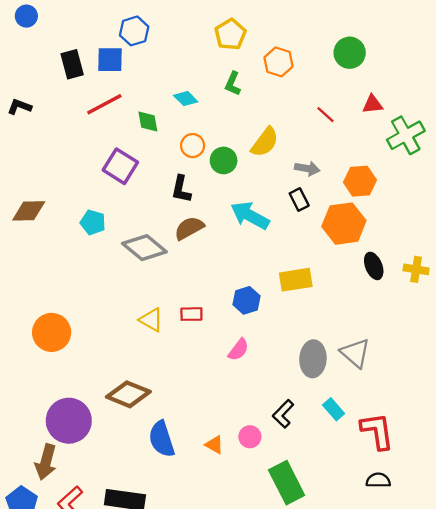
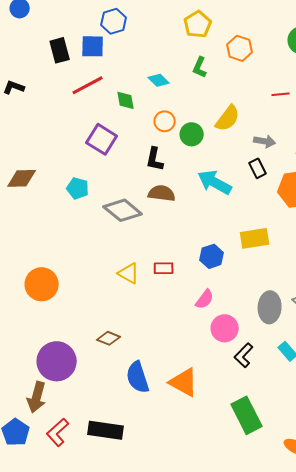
red line: (326, 115) -> (281, 94), turned -48
brown semicircle: (189, 228) -> (162, 193), turned 36
brown diamond: (128, 394) -> (109, 338), size x0.6
pink circle: (250, 437) -> (225, 328), moved, size x1.4
orange triangle: (214, 445) -> (184, 382), size x1.8

